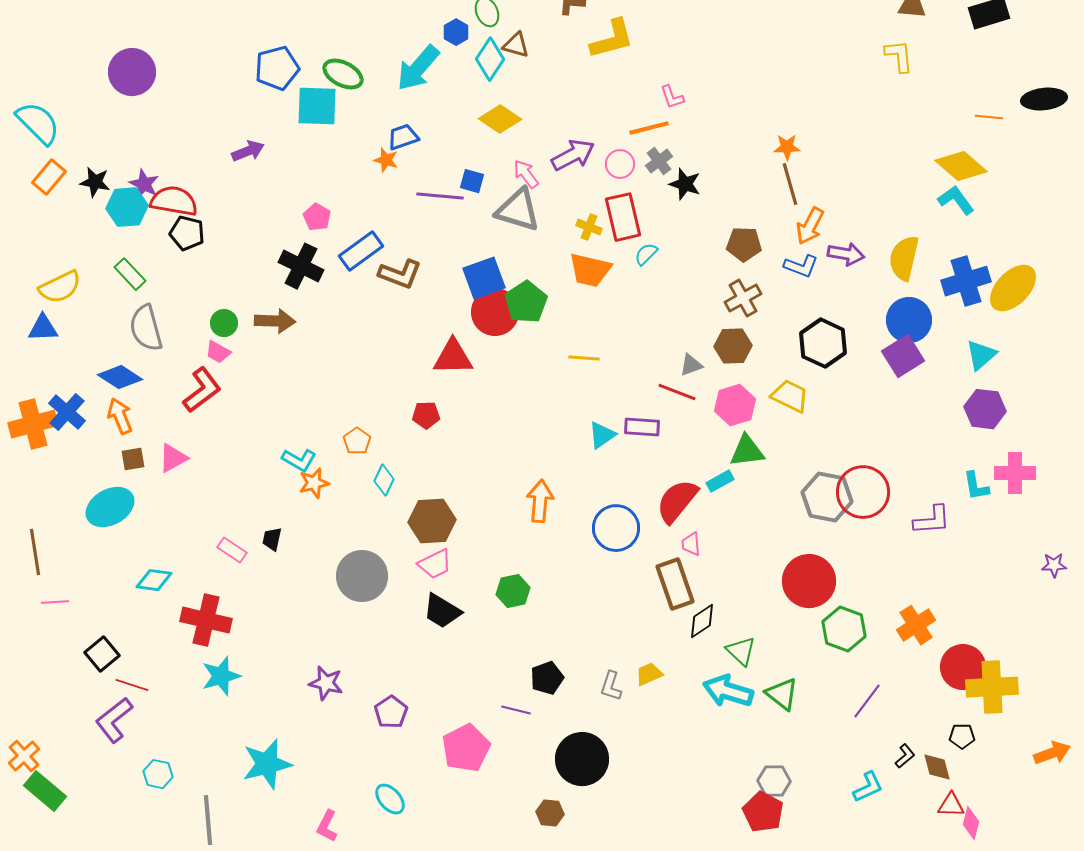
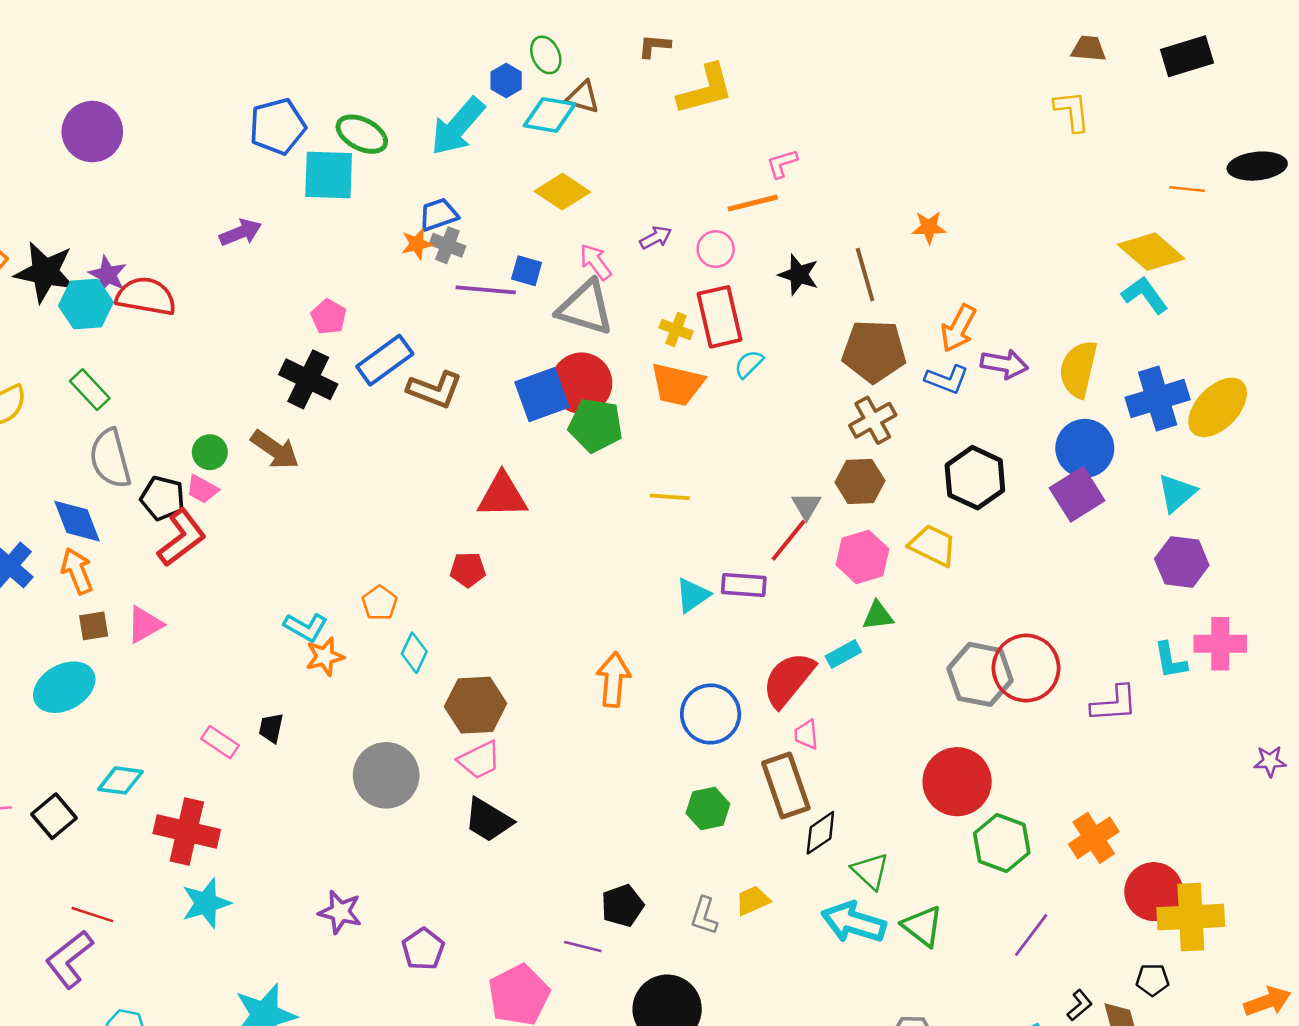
cyan diamond: (490, 59) -> (550, 115), turned 66
pink L-shape: (672, 97) -> (782, 163), turned 92
purple arrow: (573, 155) -> (656, 238), size x0.6
orange star: (386, 160) -> (417, 244), turned -30
gray cross: (659, 161) -> (447, 245), moved, turned -32
black star: (95, 182) -> (45, 272), size x1.6
brown line: (790, 184) -> (865, 275), moved
black pentagon: (187, 233) -> (163, 498), moved
brown pentagon: (744, 244) -> (874, 351), size x1.4
green pentagon: (526, 302) -> (596, 425), turned -30
red circle: (495, 312) -> (582, 383), moved
brown arrow: (275, 321) -> (275, 450), turned 33
gray triangle: (691, 365) -> (806, 506), turned -40
blue diamond: (120, 377) -> (77, 521), turned 36
red line: (677, 392) -> (788, 540), turned -72
green triangle: (747, 451) -> (878, 616), size x0.7
green hexagon: (513, 591) -> (708, 809), moved
black square: (102, 654) -> (54, 816), moved

